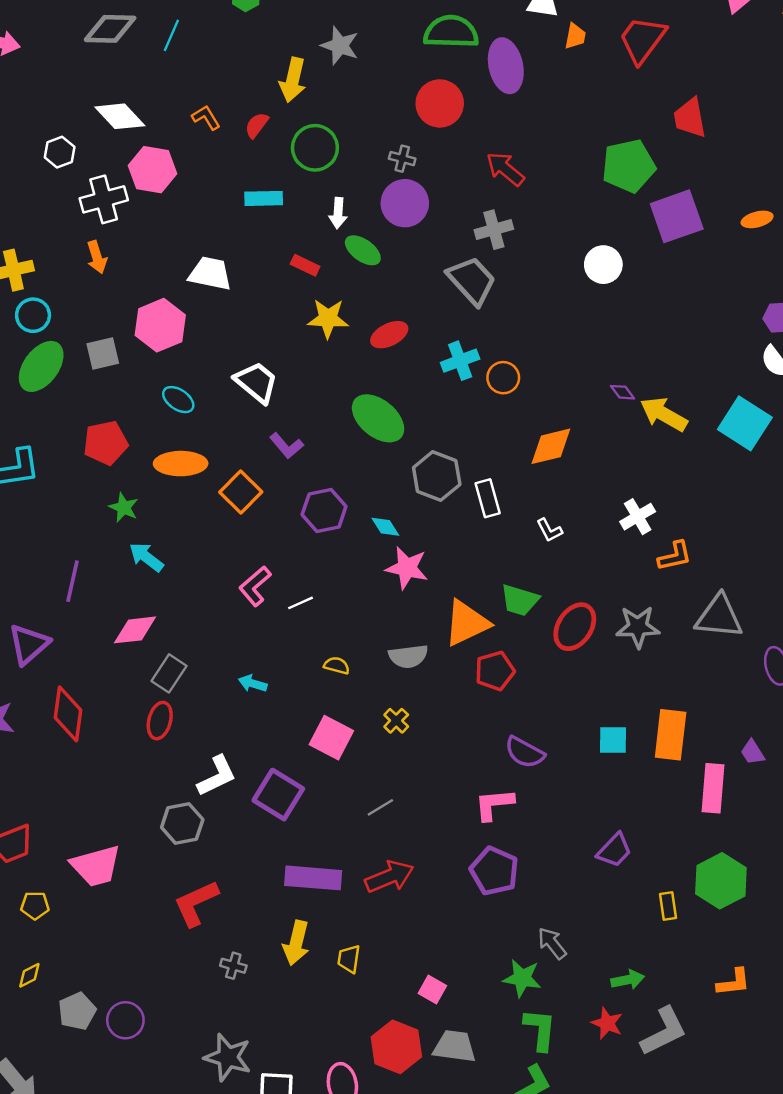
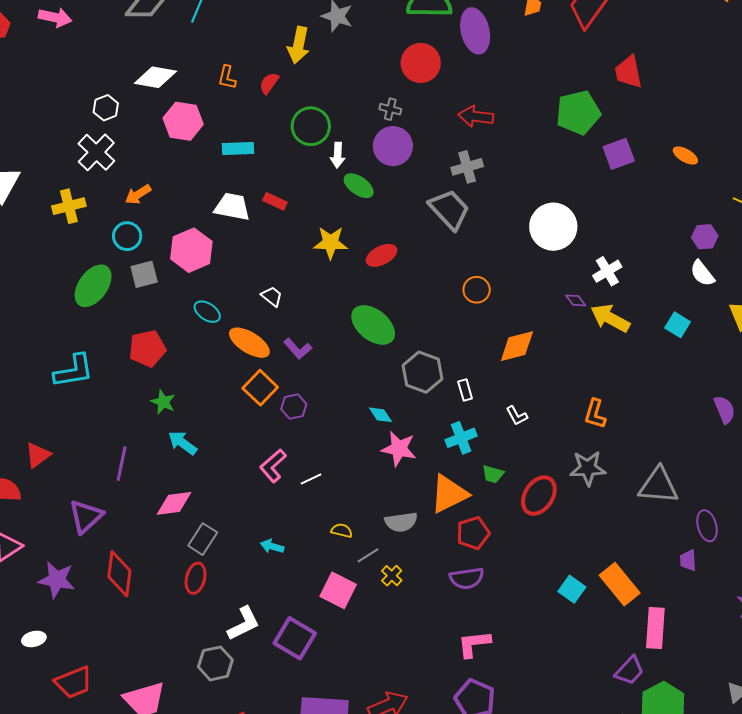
white diamond: (120, 116) -> (155, 77), turned -36
orange L-shape: (206, 118) -> (227, 77), turned -135
green circle: (315, 148) -> (311, 126), moved
red arrow: (505, 169) -> (476, 116), turned -32
cyan rectangle: (264, 198) -> (238, 149), moved
white cross: (104, 199) -> (96, 152), moved, turned -30
purple square: (677, 216) -> (619, 154), size x0.7
orange ellipse: (757, 219) -> (685, 156), turned 45
orange arrow: (97, 257) -> (138, 194), turned 76
red rectangle: (305, 265) -> (275, 201), moved
white circle: (603, 265) -> (553, 227), moved, size x1.5
cyan circle: (33, 315) -> (127, 236), moved
cyan cross: (460, 361) -> (461, 438), moved
white trapezoid: (256, 382) -> (272, 296), size x0.6
cyan square: (745, 423) -> (678, 325), size x0.6
orange ellipse: (181, 464) -> (249, 343), moved, turned 33
white rectangle: (488, 498) -> (465, 390), size x0.7
purple hexagon: (324, 511) -> (294, 407), moved, size x0.7
white cross: (638, 517) -> (607, 271), moved
orange L-shape: (675, 556) -> (595, 414), moved, turned 120
green trapezoid: (520, 600) -> (493, 474), size x0.7
gray star: (638, 627) -> (588, 468), moved
orange rectangle: (671, 735) -> (620, 584), turned -45
cyan square: (613, 740) -> (572, 589), turned 36
purple semicircle: (525, 752) -> (467, 578), moved, turned -36
purple trapezoid: (753, 752) -> (688, 560), moved, turned 30
gray line: (380, 807) -> (368, 555), moved
purple trapezoid: (614, 850) -> (630, 671), moved

